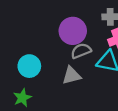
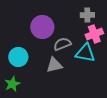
purple circle: (73, 31) -> (42, 27), moved

